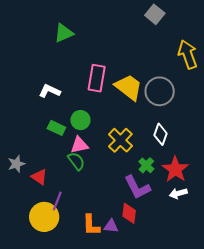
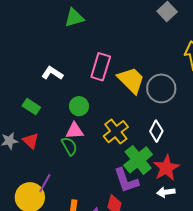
green rectangle: (56, 128) -> (31, 107), moved
green cross: (146, 165) -> (138, 160), size x1.8
red triangle: (39, 177) -> (31, 141), moved

